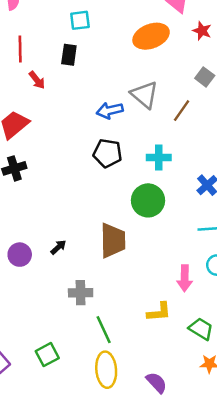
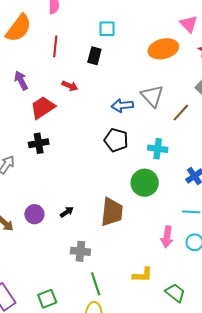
red arrow: (37, 80) -> (70, 86), moved, turned -35
pink arrow: (185, 278) -> (167, 237), moved

